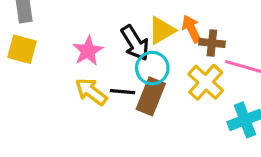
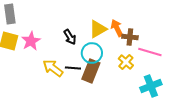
black arrow: (135, 43) -> (70, 37), moved, size x0.7
pink star: (88, 51) -> (31, 41), moved
yellow cross: (206, 82) -> (126, 62), size x0.7

